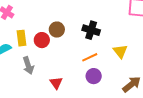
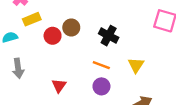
yellow rectangle: (21, 38) -> (32, 19), moved, turned 63
orange line: (90, 57) -> (101, 65), turned 35
gray arrow: (28, 66) -> (18, 68), moved

